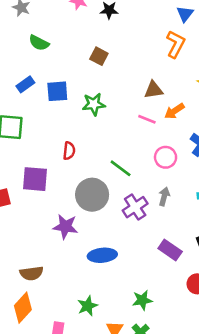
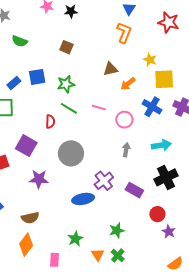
blue rectangle: (25, 84) -> (14, 83), moved
pink line: (147, 119) -> (99, 108), moved
green line: (121, 168) -> (69, 108), moved
purple square: (35, 179) -> (26, 146), turned 30
purple cross: (135, 207) -> (104, 181), moved
purple star: (65, 227) -> (39, 179), moved

